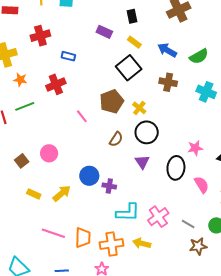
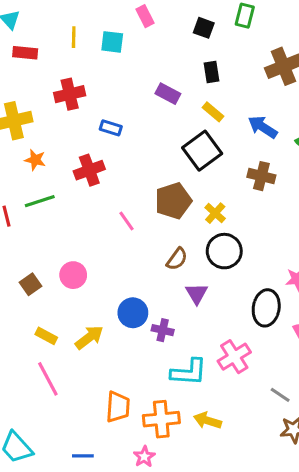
purple triangle: (142, 162) -> (197, 294), moved
pink cross: (158, 217) -> (234, 357), moved
pink line: (53, 233) -> (48, 379), moved, turned 40

